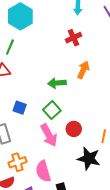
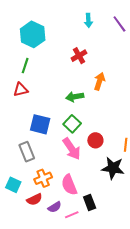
red cross: (74, 38) -> (79, 56), moved
blue square: (20, 108) -> (40, 124), size x1.5

